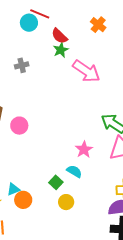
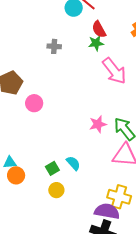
pink star: (84, 150) -> (98, 124), moved

